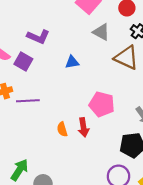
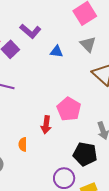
blue triangle: (72, 62) -> (57, 52), moved
orange semicircle: (62, 129) -> (23, 144), moved

